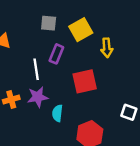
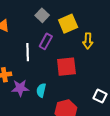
gray square: (49, 23) -> (42, 15), turned 32
purple star: (38, 97) -> (20, 88), moved

